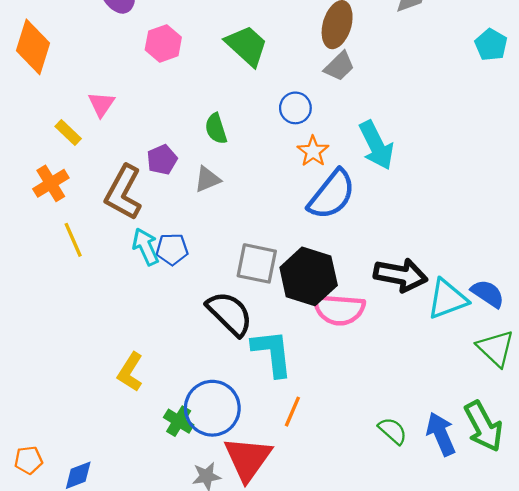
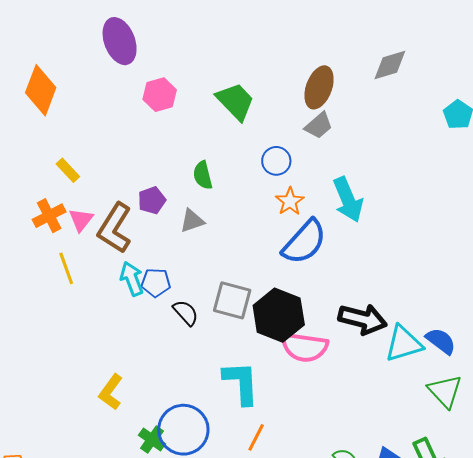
pink triangle: (101, 104) -> (81, 220), moved
black semicircle: (230, 313) -> (186, 313), moved, size x0.6

